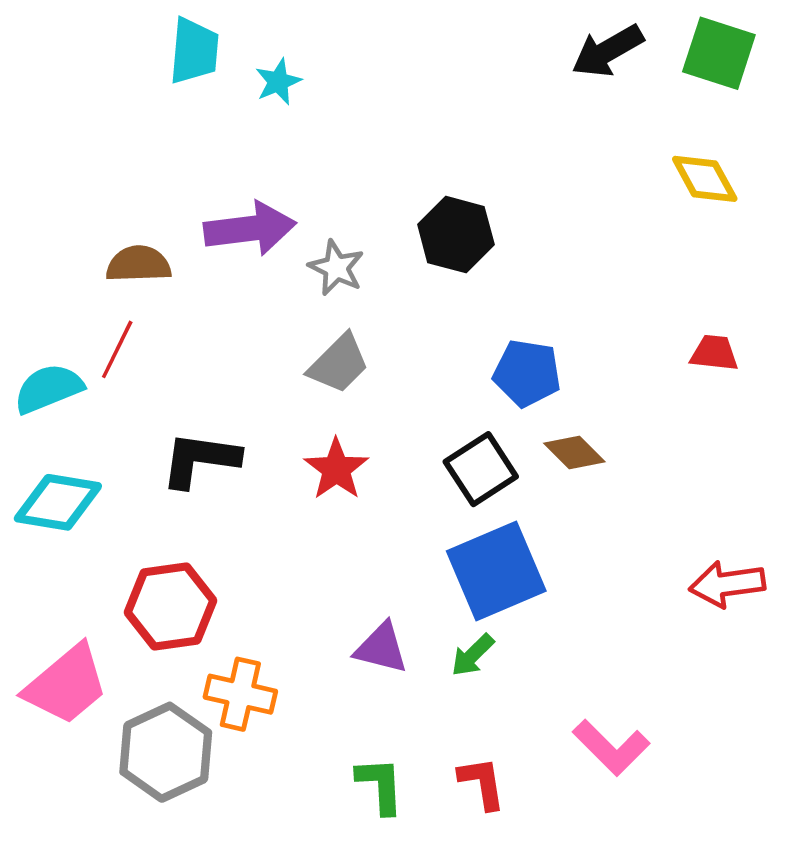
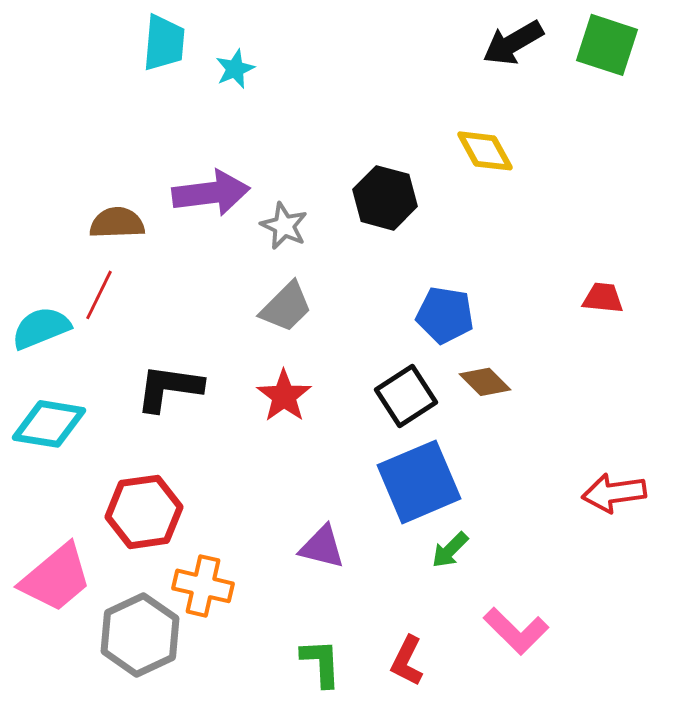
yellow diamond: (705, 179) -> (485, 151), moved
green arrow: (473, 655) -> (450, 550), moved
red L-shape: (482, 783) -> (407, 661), turned -144

